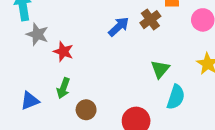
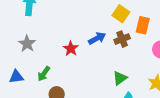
gray star: (37, 34) -> (27, 44), moved
red star: (63, 52) -> (71, 49), moved

